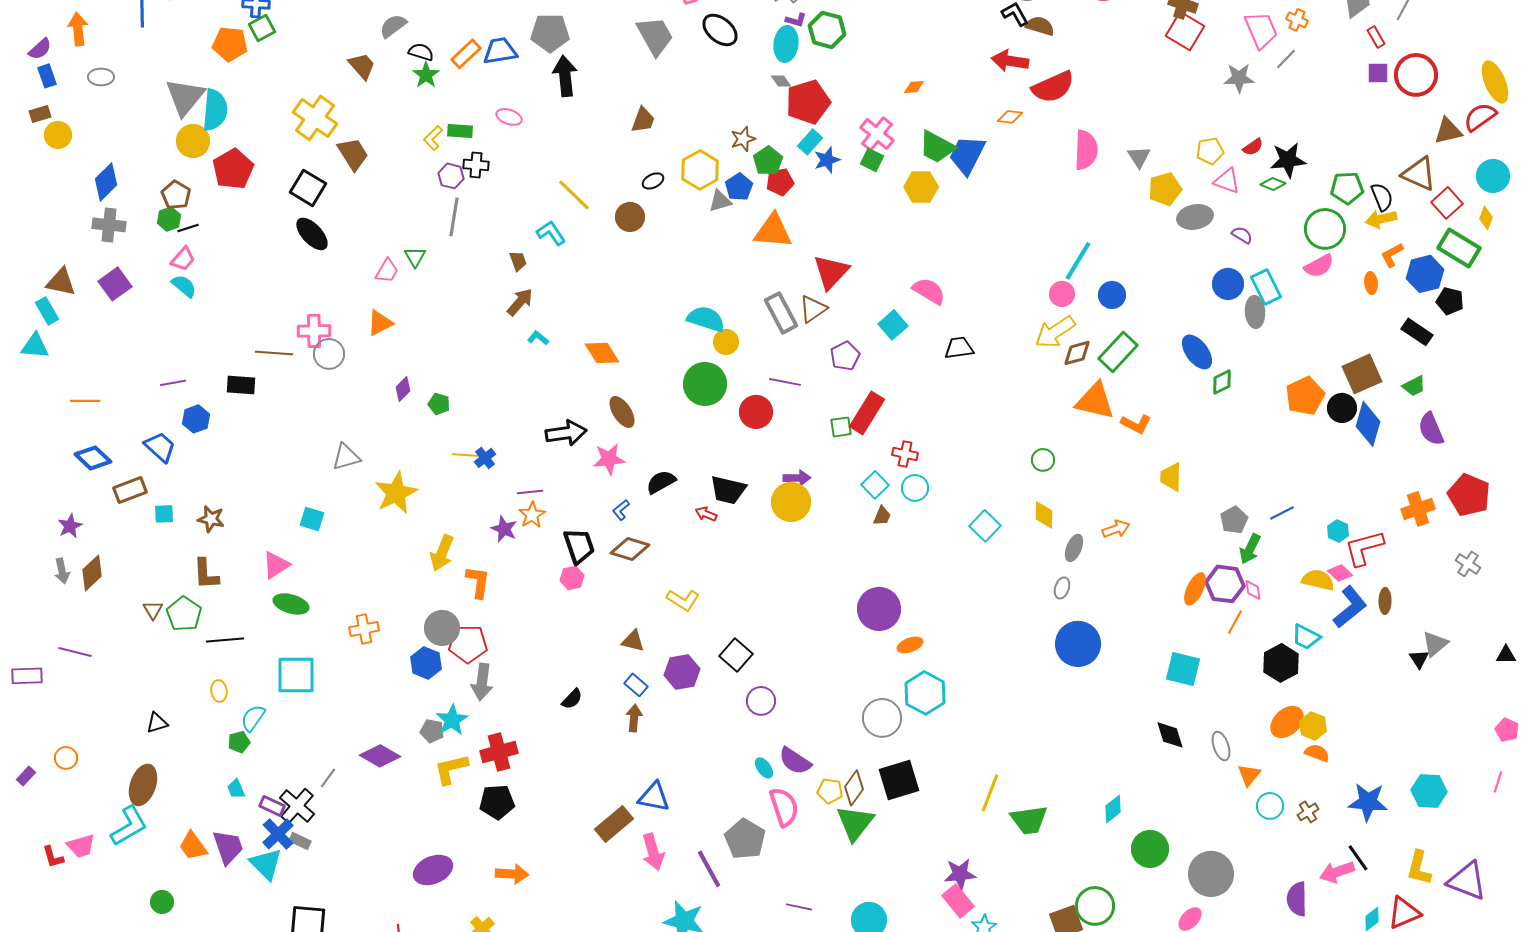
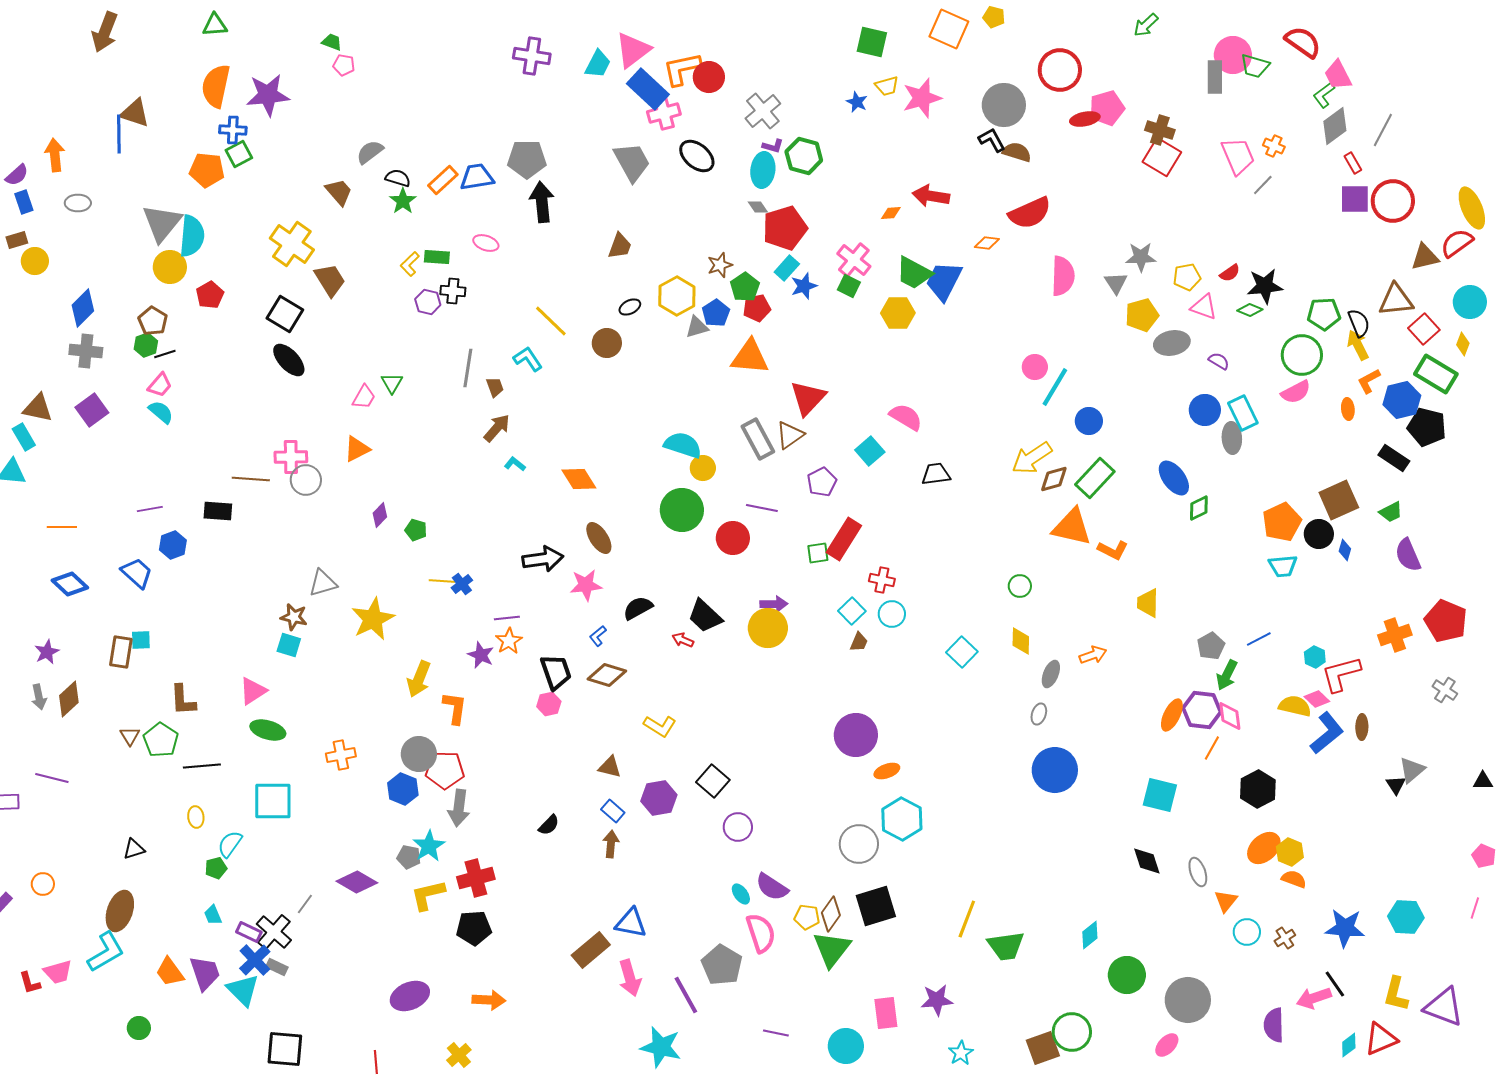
red arrow: (1010, 61) -> (931, 196), moved
purple square: (1378, 73) -> (1355, 199), size x1.4
gray star: (1239, 78) -> (1141, 257), moved
red pentagon: (233, 169) -> (210, 295), size x0.7
brown triangle: (1419, 174) -> (1396, 300), turned -30
gray line: (454, 217) -> (468, 368), moved
yellow arrow: (1381, 219) -> (1358, 345), turned 76
pink circle: (1062, 294) -> (1035, 367), moved
black pentagon: (1450, 301) -> (1427, 427), size x1.4
blue diamond: (1368, 424) -> (1345, 550), size x0.5
brown rectangle: (130, 490) -> (121, 652), moved, turned -60
black trapezoid: (728, 490) -> (705, 616), turned 30
brown star: (211, 519) -> (294, 617), moved
pink diamond: (1253, 590) -> (1230, 716), size x1.4
cyan trapezoid: (1306, 637) -> (1283, 566), moved, turned -32
pink rectangle: (958, 901) -> (886, 1013), moved, turned 32

